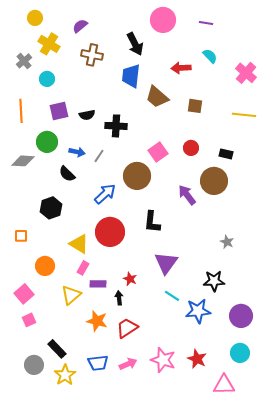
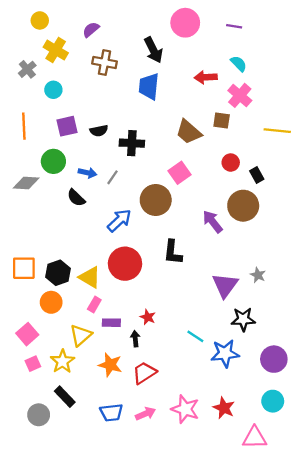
pink cross: (246, 73) -> (240, 95), moved
brown trapezoid: (157, 97) -> (189, 132), moved
red circle: (191, 148) -> (231, 163), moved
black rectangle: (226, 154) -> (257, 175), turned 48
black hexagon: (51, 208) -> (58, 273), moved
orange square: (21, 236) -> (24, 268), size x1.6
purple triangle: (166, 263) -> (225, 285), moved
yellow star: (65, 375) -> (62, 361), moved

